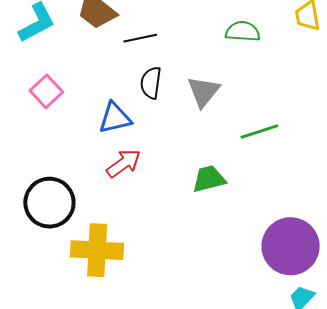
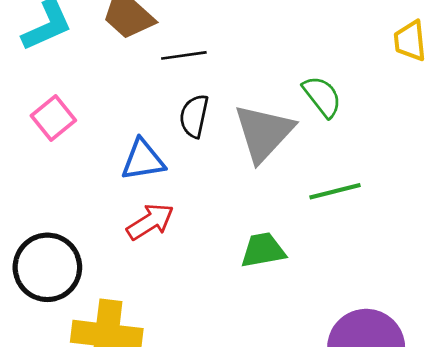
green semicircle: (243, 31) -> (322, 96), moved, turned 44
gray triangle: (203, 91) -> (264, 133), size x1.4

